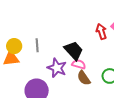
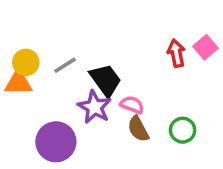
gray line: (37, 45) -> (65, 65), turned 56
black trapezoid: (74, 51) -> (106, 80), moved

